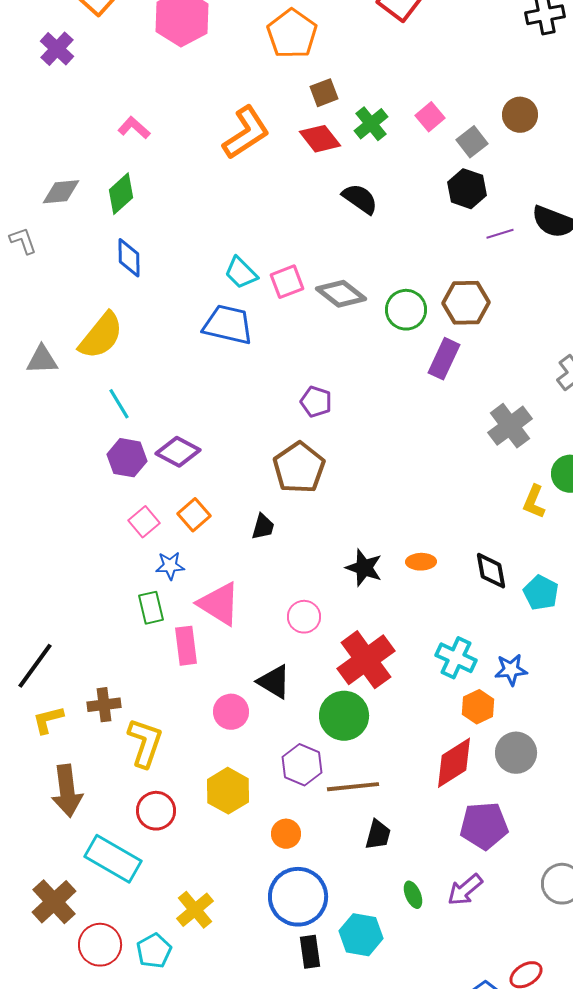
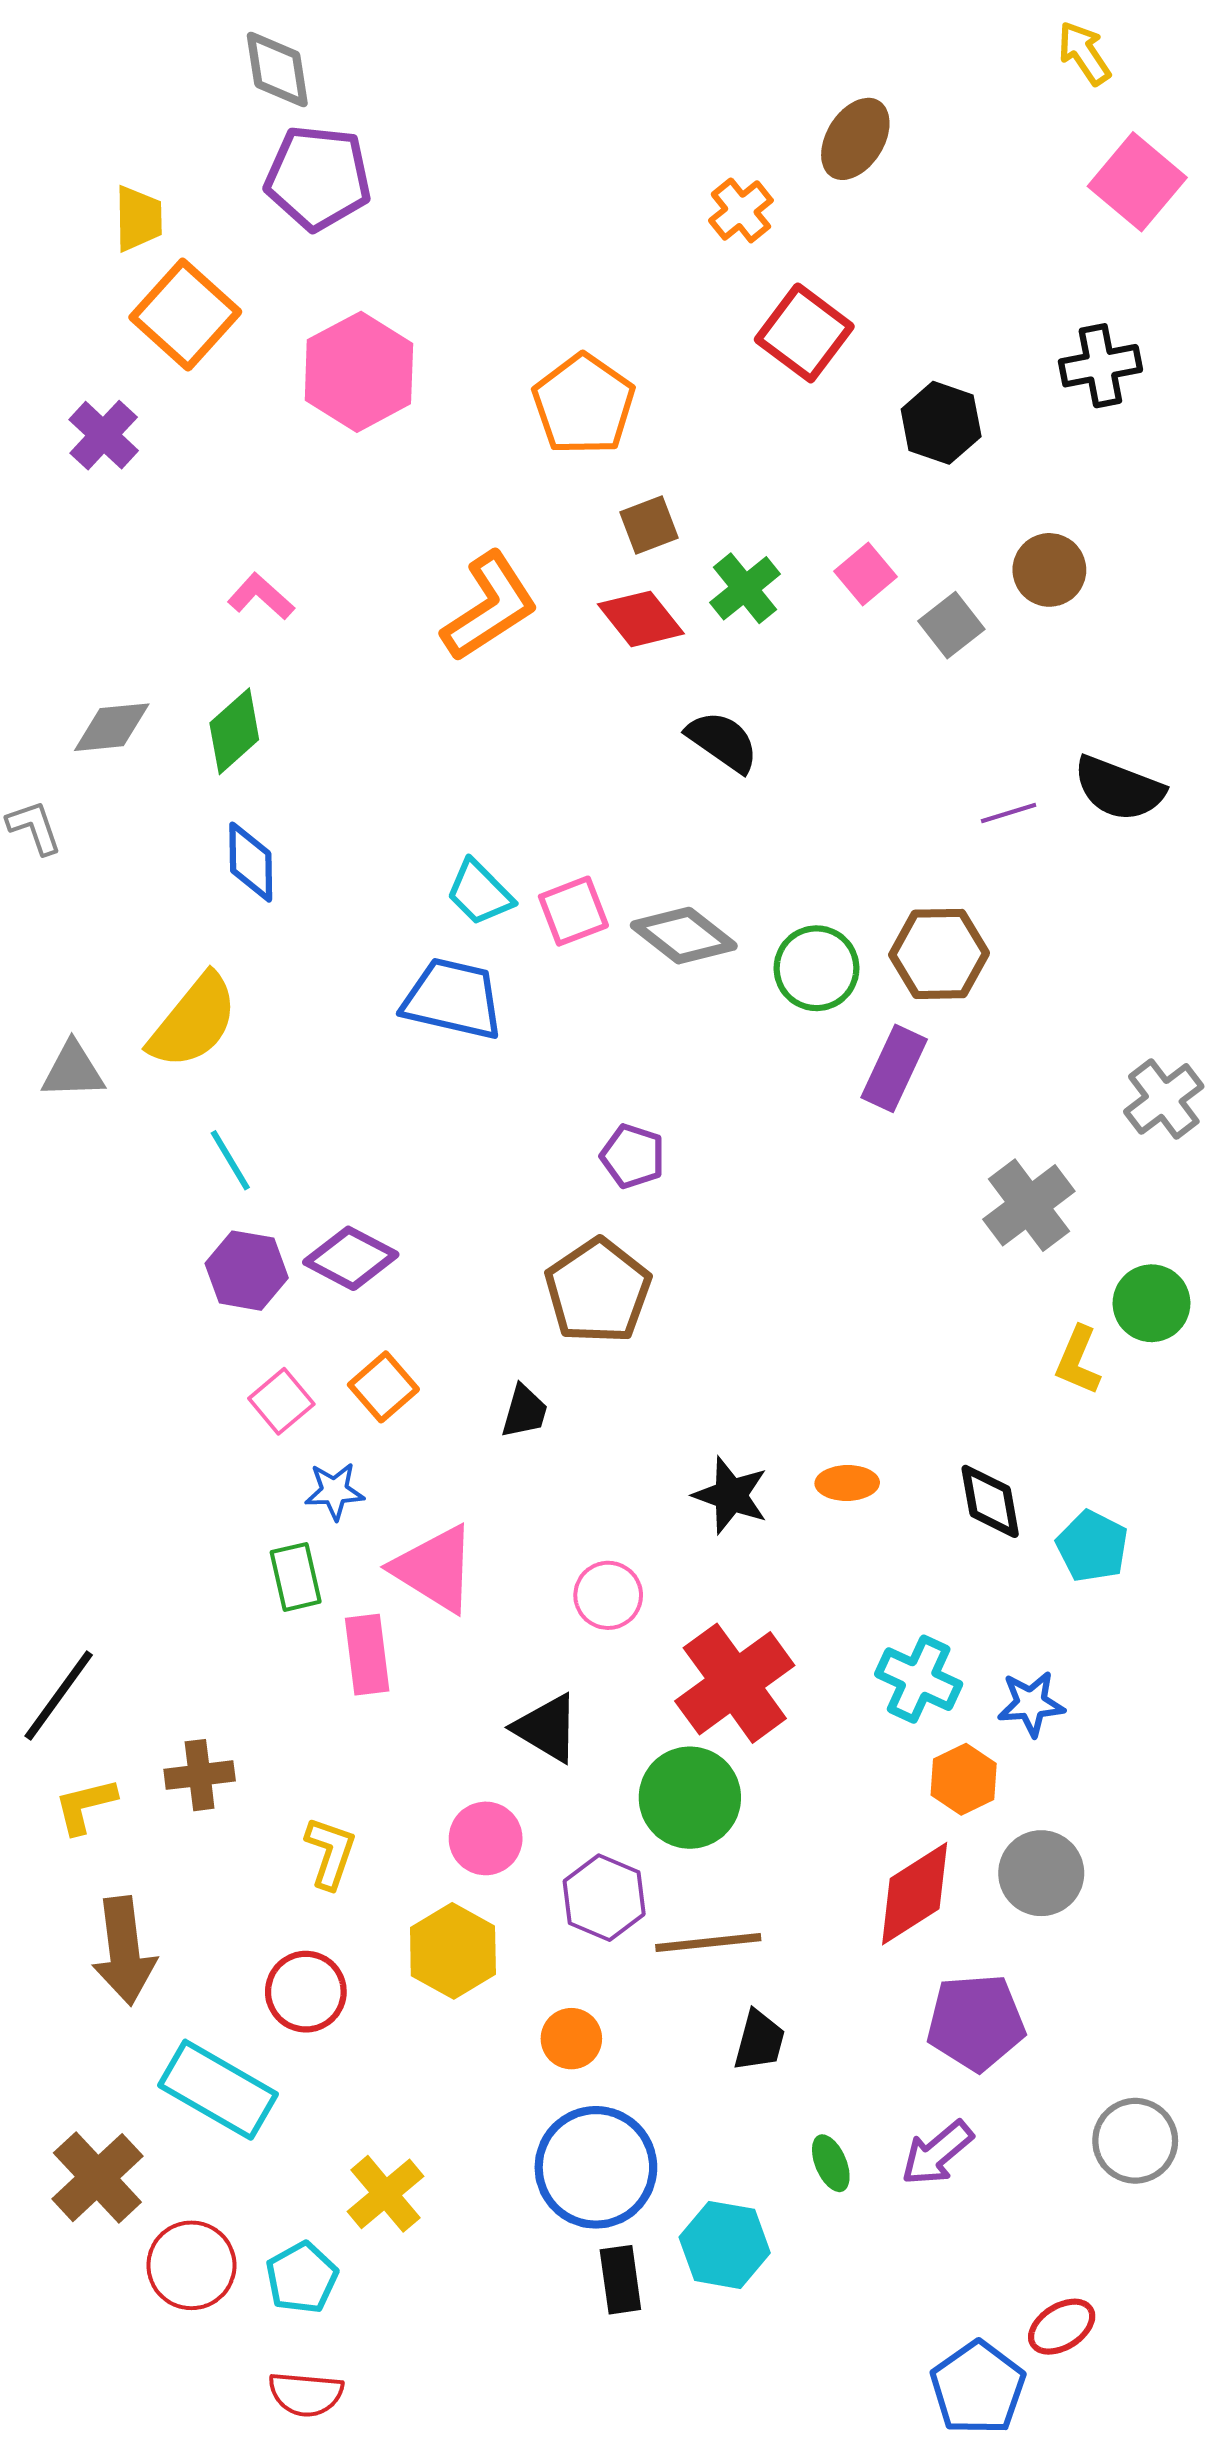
black hexagon: (467, 189) -> (941, 423), moved
pink circle: (231, 712) -> (486, 1838), moved
yellow L-shape: (145, 743) -> (330, 1853), moved, size x0.7

